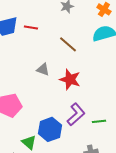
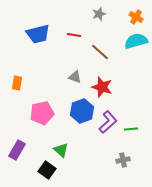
red line: (31, 27) -> (74, 35), moved
blue hexagon: (50, 129) -> (82, 111), moved

